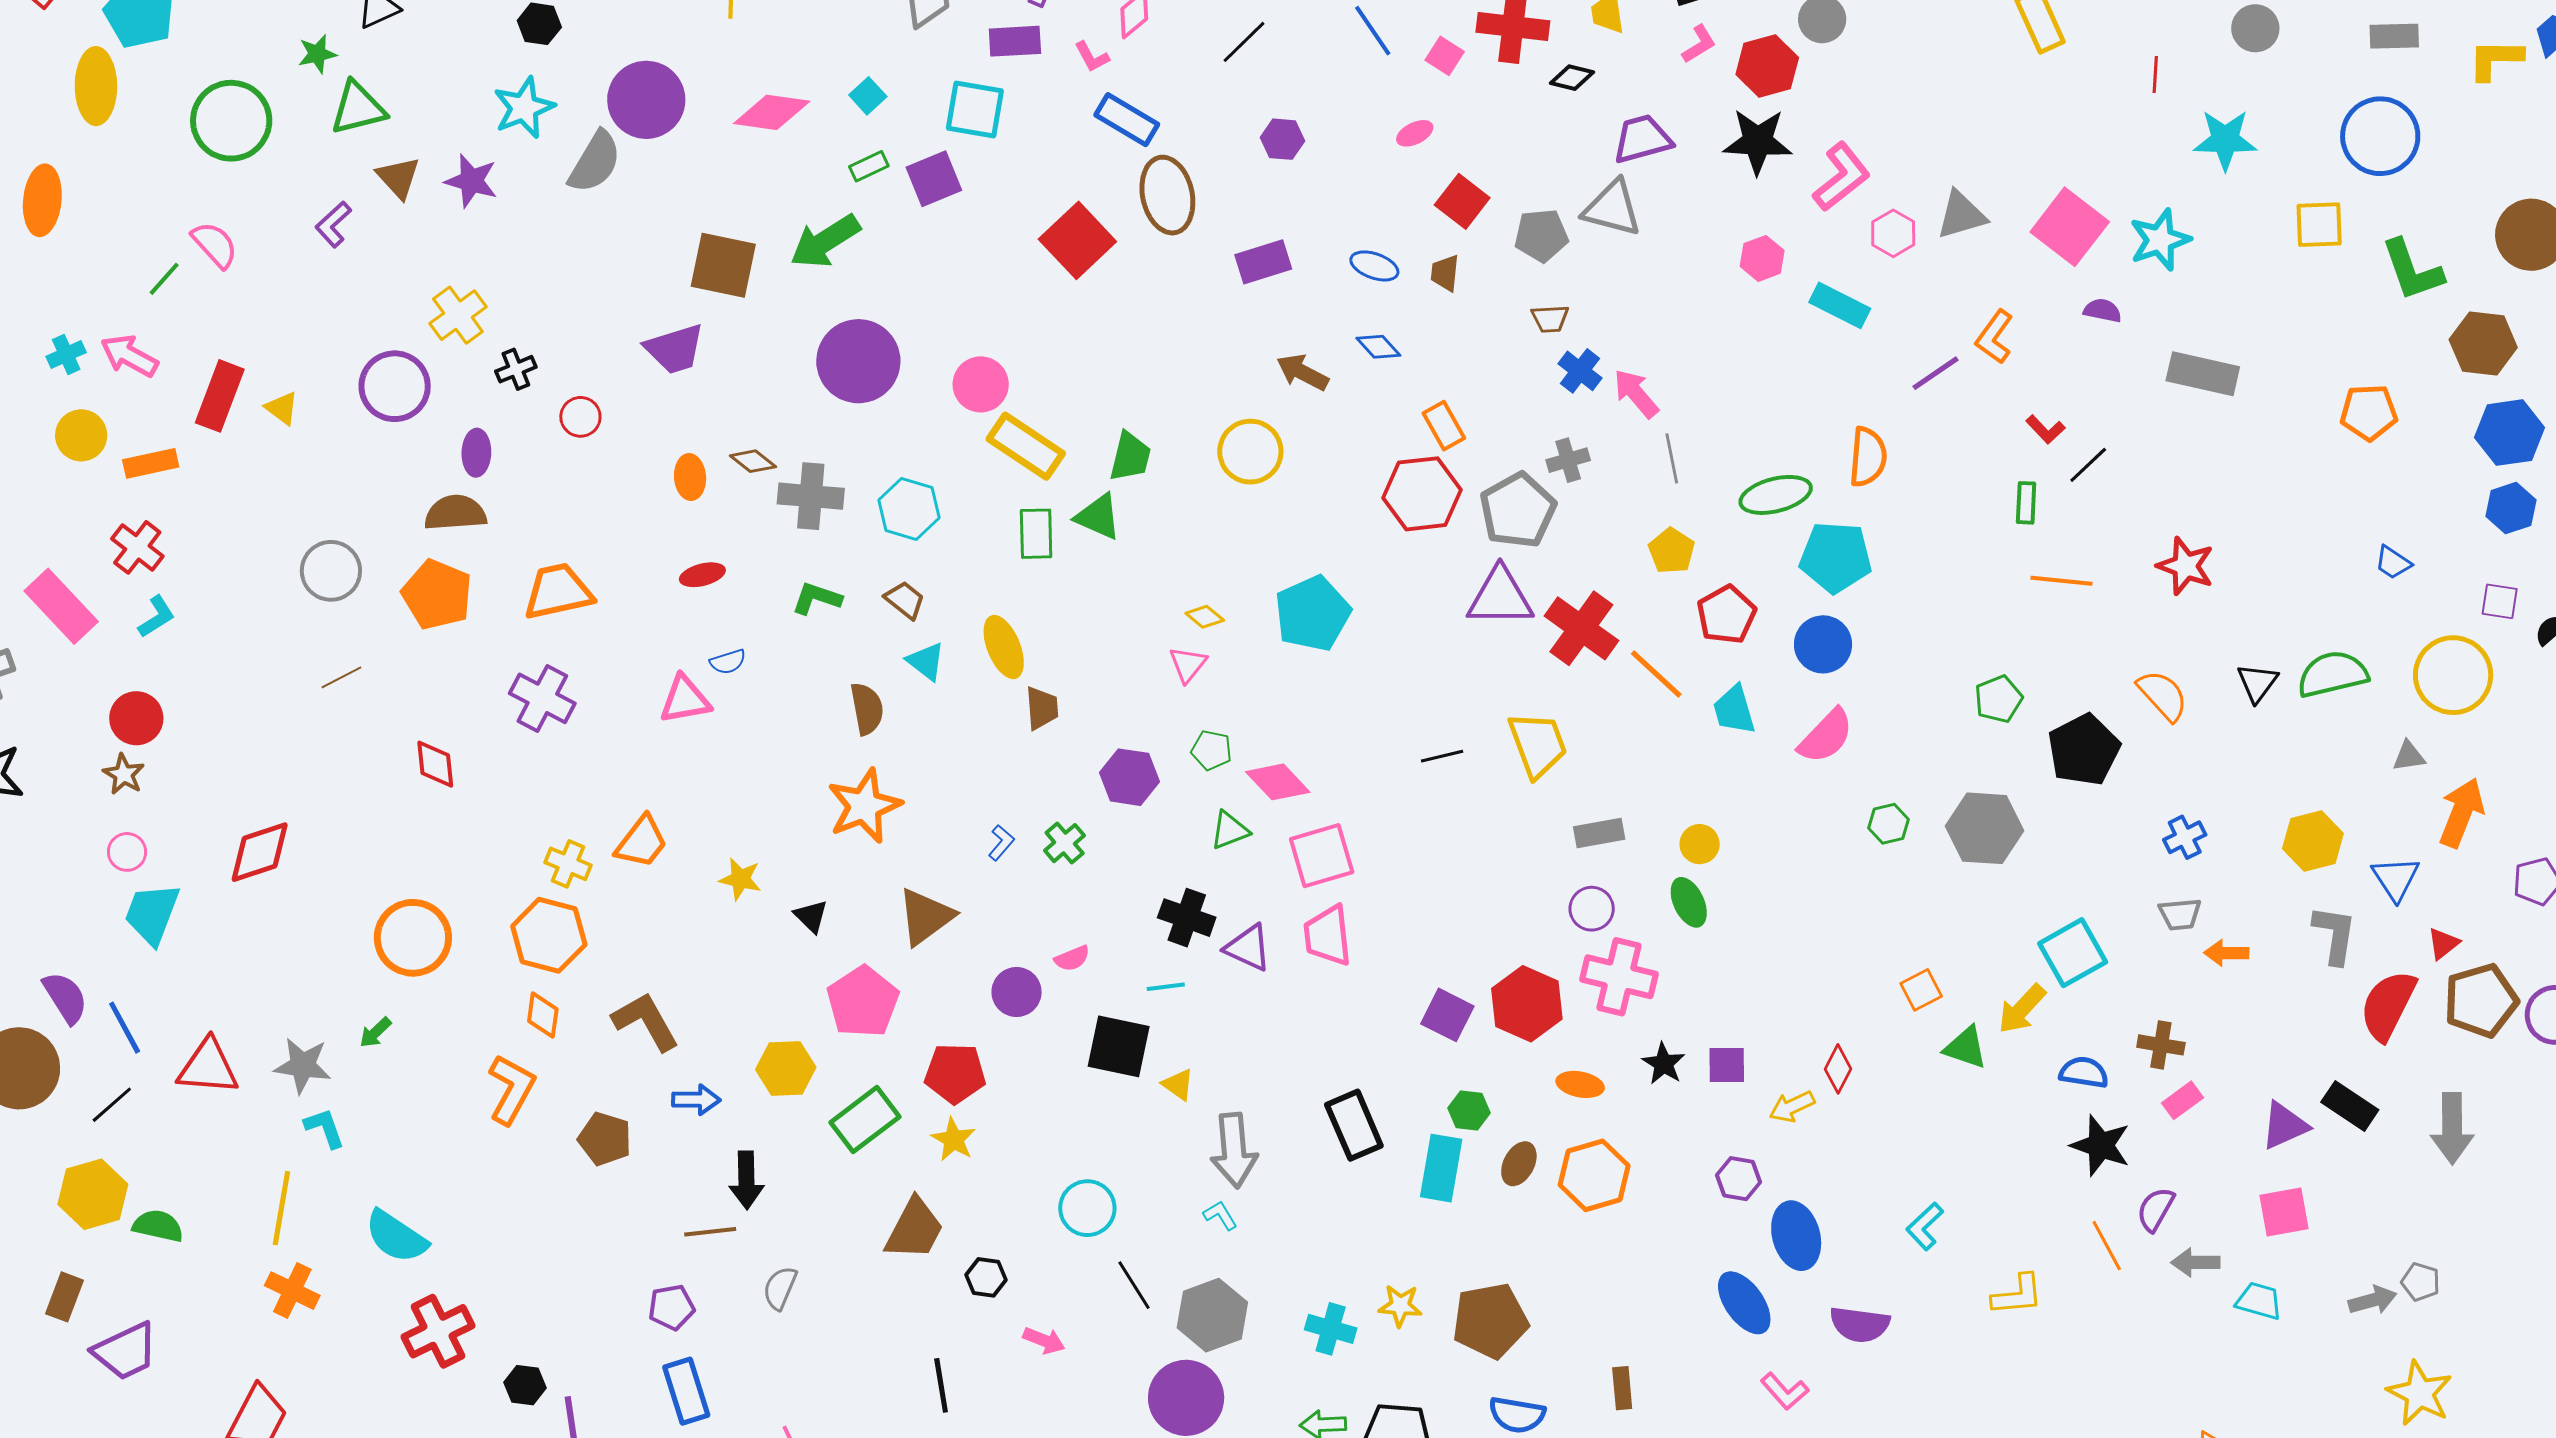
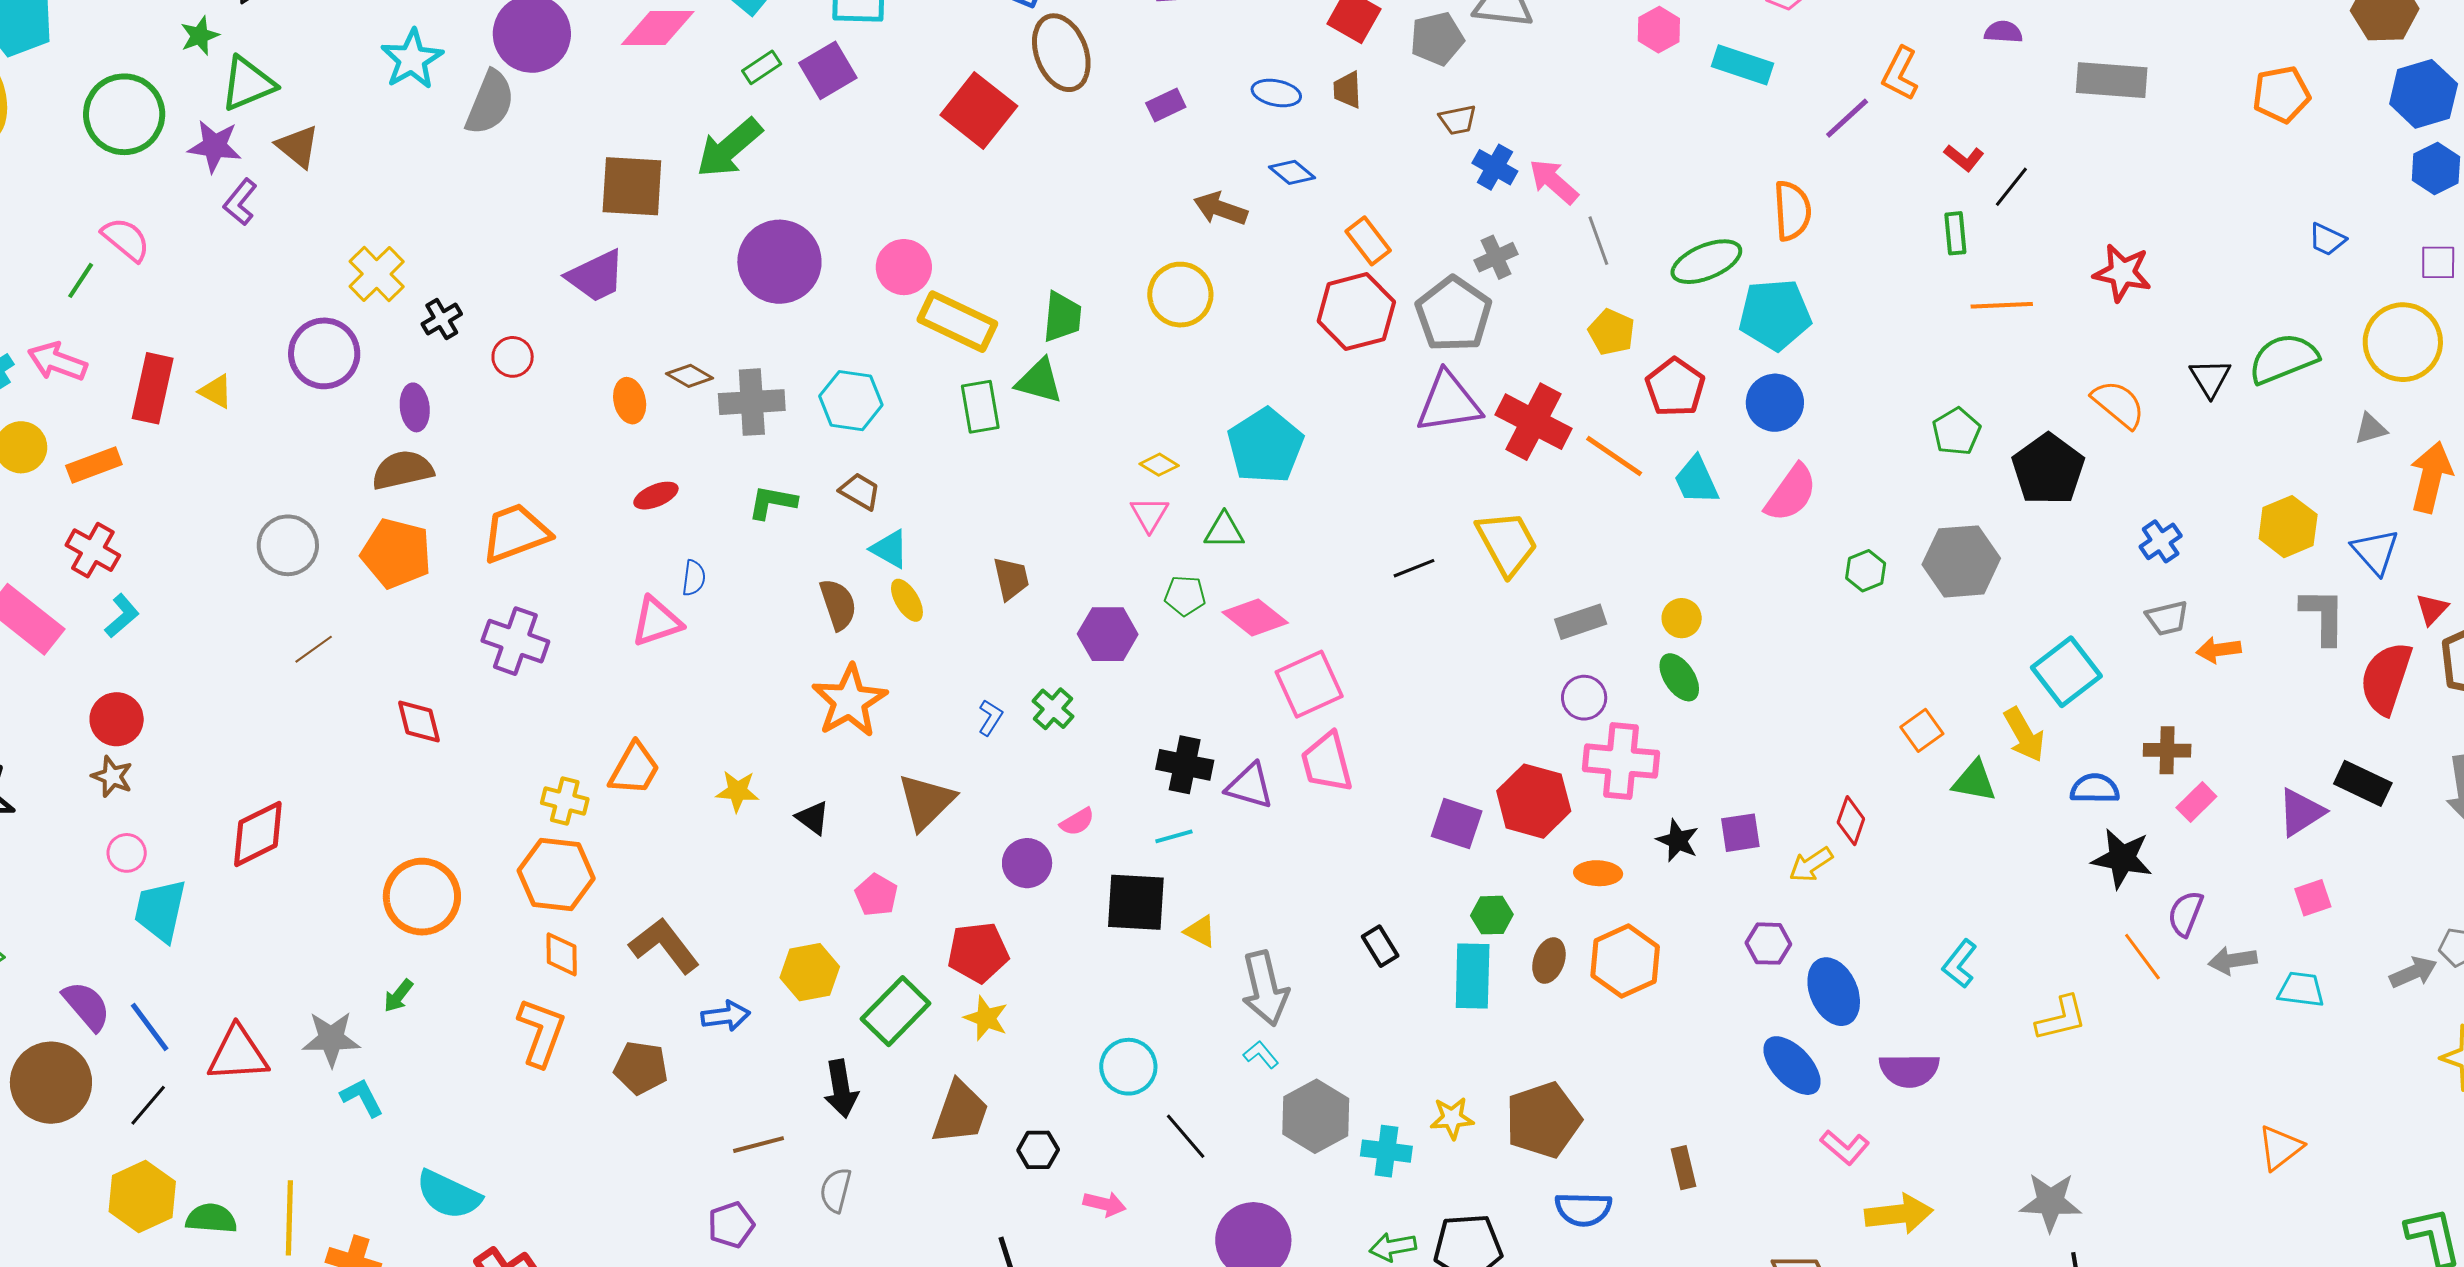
purple star: (471, 181) -> (215, 146), moved
purple rectangle: (1263, 262) -> (1166, 105), size x0.7
yellow ellipse: (1004, 647) -> (907, 600), moved, size x0.7
blue semicircle: (728, 662) -> (694, 578), turned -57
green triangle: (1230, 830) -> (1224, 531), moved, turned 30
pink pentagon: (863, 1002) -> (876, 895), size x0.6
yellow arrow: (2022, 1009) -> (2024, 735), turned -64
black rectangle: (1354, 1125) -> (1380, 946), size x0.6
black arrow: (746, 1180) -> (841, 1089), moved
yellow line: (281, 1208) -> (289, 1218), moved
pink square: (2284, 1212) -> (2313, 898), size x0.7
gray hexagon: (1212, 1315) -> (1316, 1116), moved

